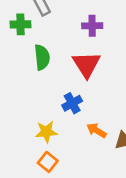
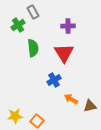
green cross: (20, 24) -> (18, 25), turned -32
yellow star: (46, 132) -> (15, 116), moved

